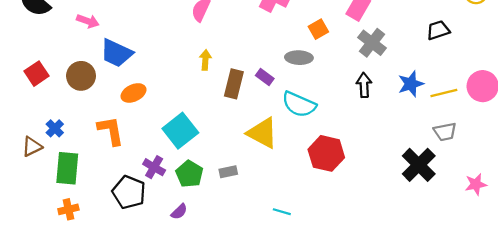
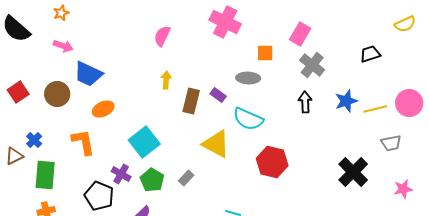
orange square: (318, 29) -> (265, 53), turned 30
gray trapezoid: (445, 132) -> (391, 143), moved
gray rectangle: (228, 172) -> (186, 178), turned -35

